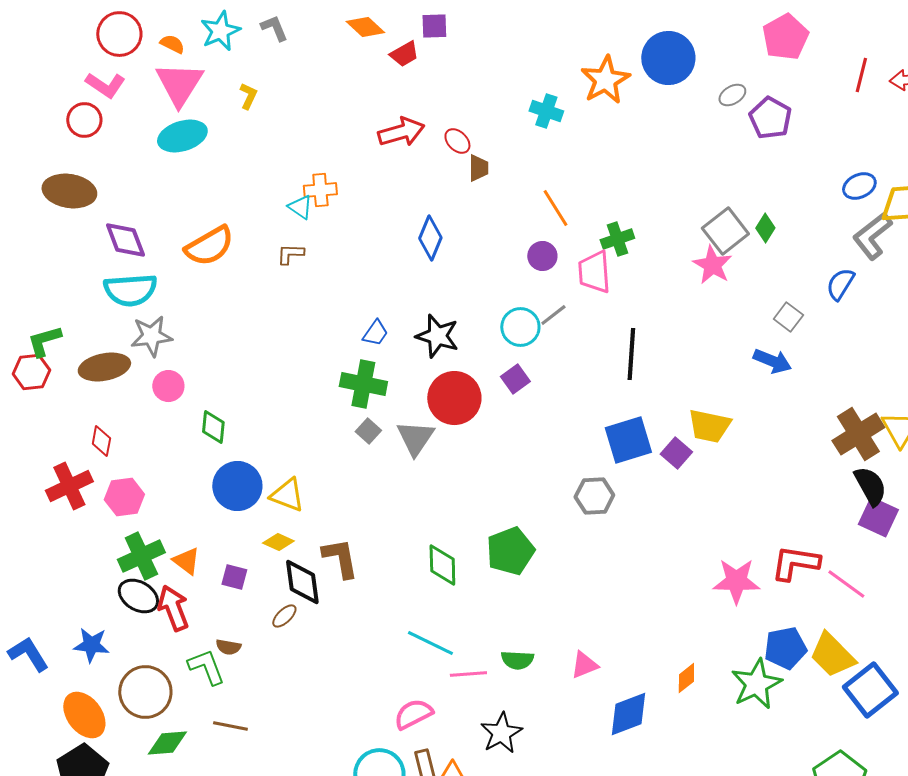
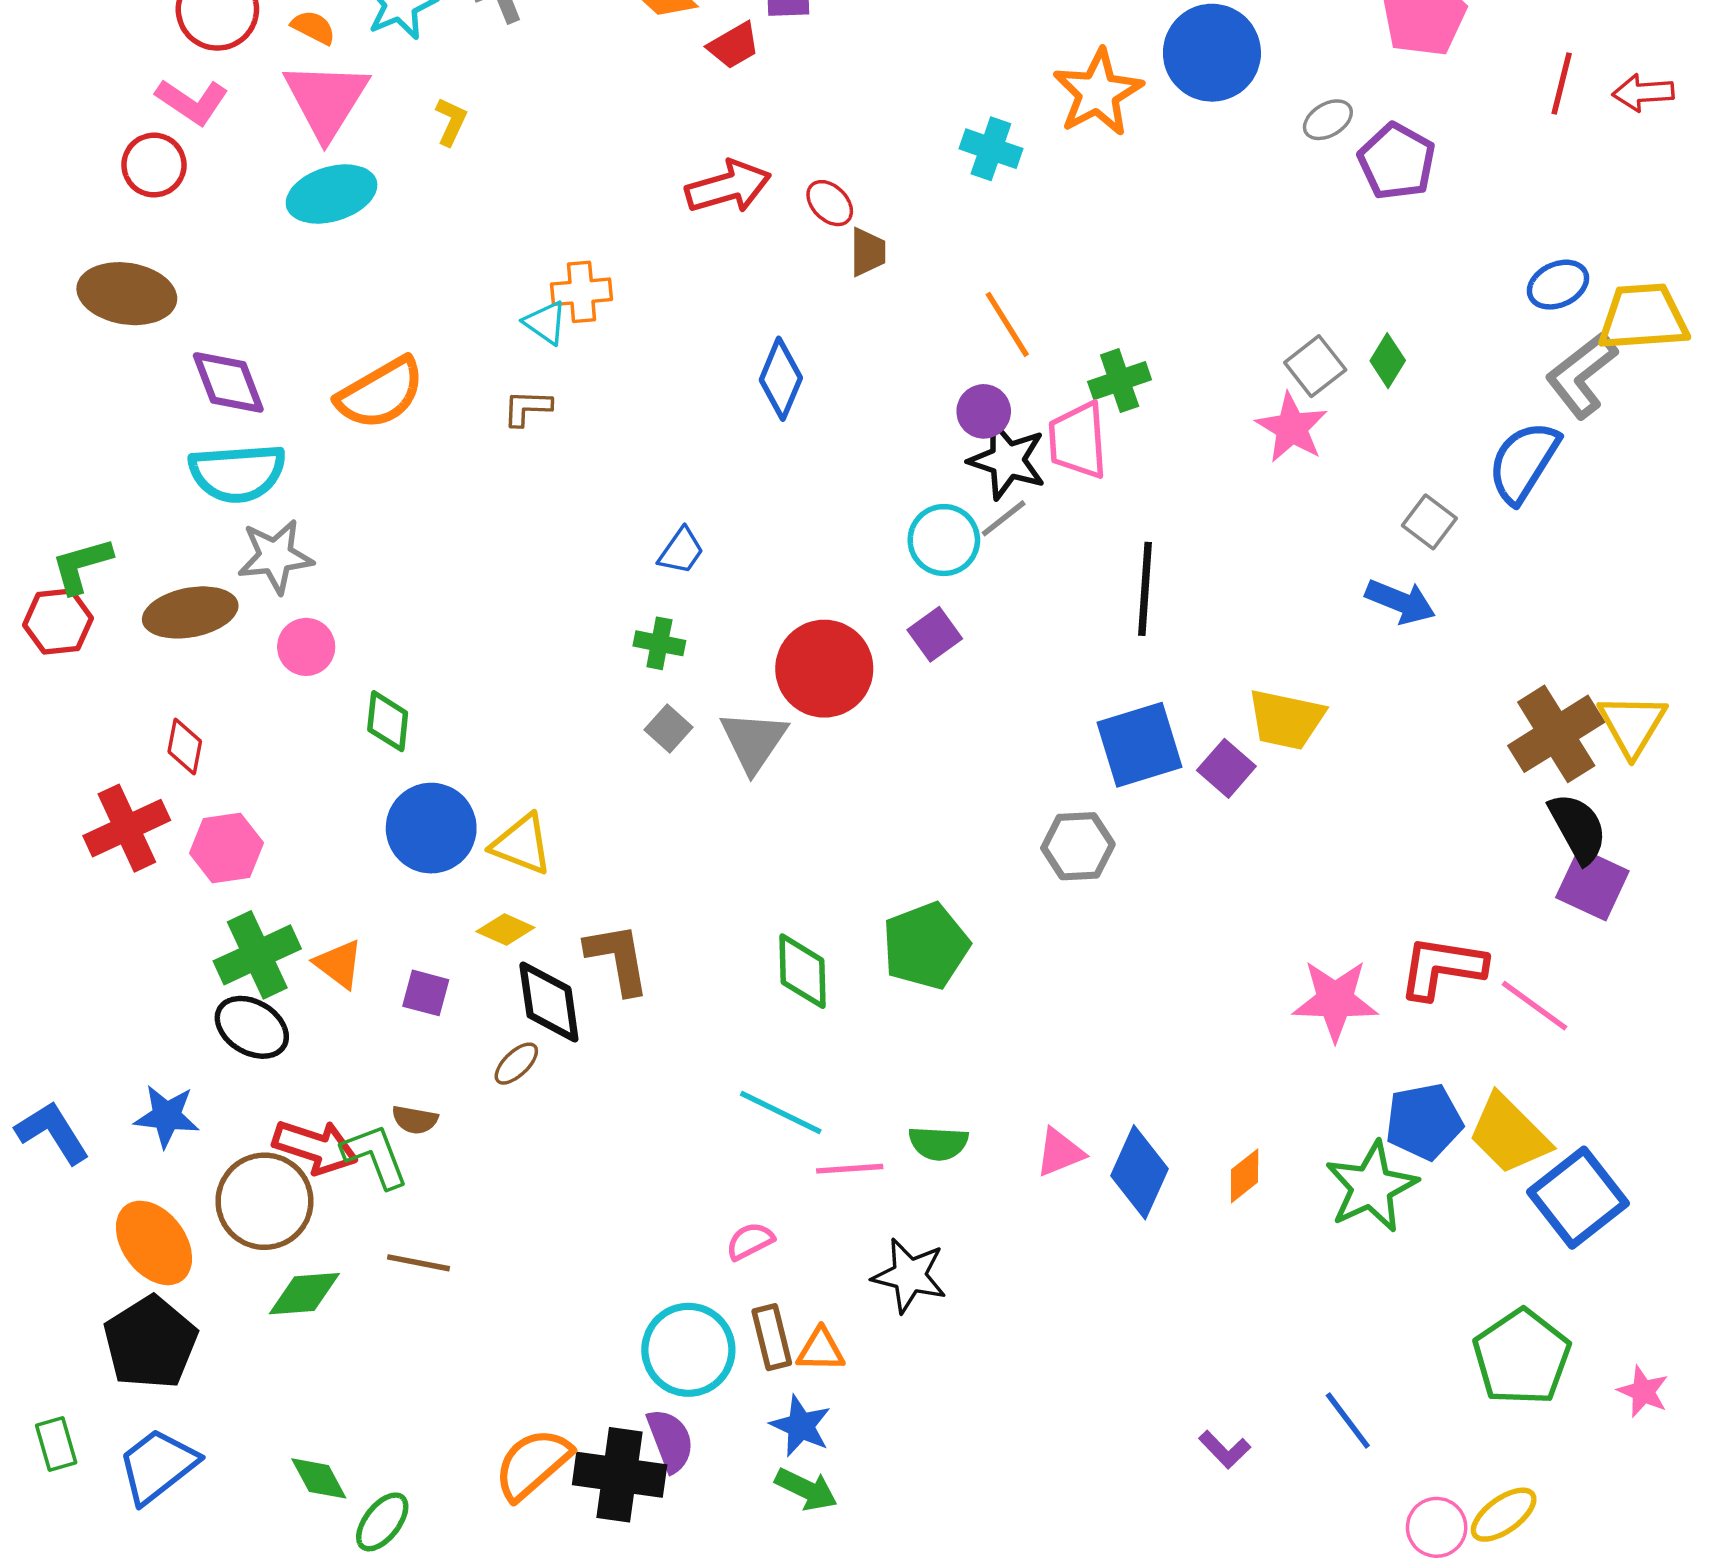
gray square: (725, 231) -> (1315, 366), size x0.7
blue semicircle: (840, 284) -> (1524, 462), size x1.4
black star: (437, 336) -> (1007, 460), moved
green cross: (363, 384) -> (659, 643), size x0.6
red arrow: (173, 608) -> (315, 1147), moved, turned 129
pink semicircle: (413, 714) -> (750, 1241), size x0.7
blue diamond: (628, 714) -> (1139, 1172), moved, turned -45
black star: (501, 733) -> (909, 1276), turned -30

